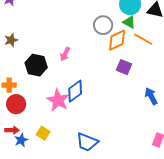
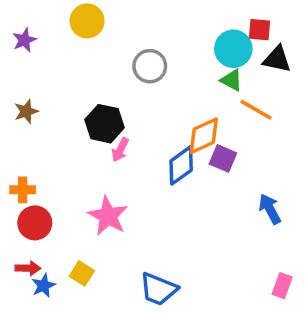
gray circle: (103, 25) -> (150, 66), moved
orange diamond: (117, 40) -> (204, 136), moved
pink arrow: (65, 54) -> (120, 150), moved
black hexagon: (36, 65) -> (104, 124), moved
blue diamond: (75, 91) -> (181, 165), moved

